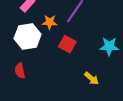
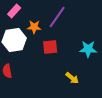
red square: (67, 44) -> (50, 47), turned -35

